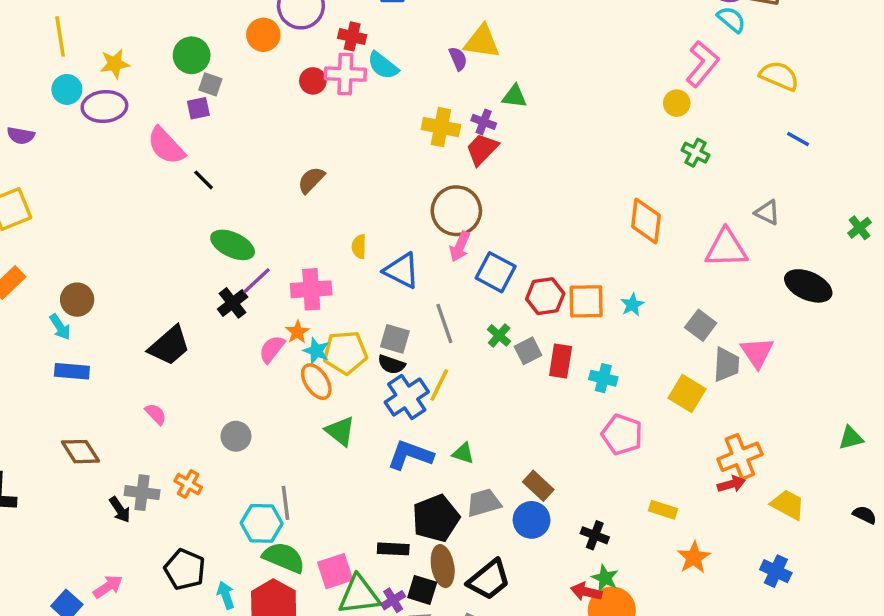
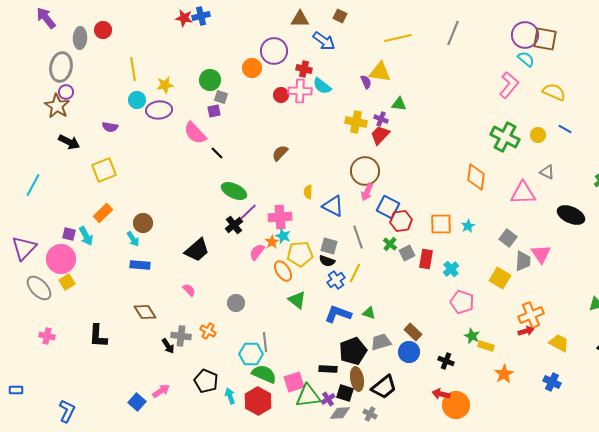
yellow circle: (677, 103) -> (538, 135), moved
green cross: (696, 153) -> (505, 137), size x1.8
red hexagon: (545, 296) -> (401, 221), moved
cyan star: (316, 351) -> (283, 236), moved
cyan cross: (603, 378) -> (451, 269), turned 35
blue cross: (407, 397) -> (336, 280), size x0.7
green star: (605, 578) -> (472, 336), moved

